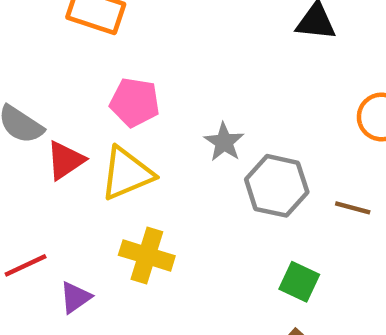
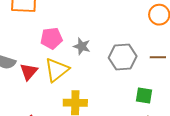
gray star: (224, 142) -> (82, 46), moved

